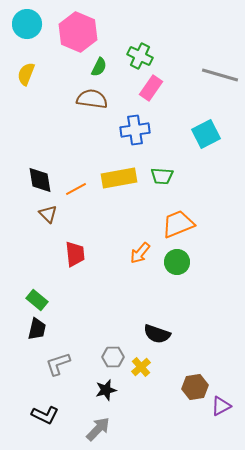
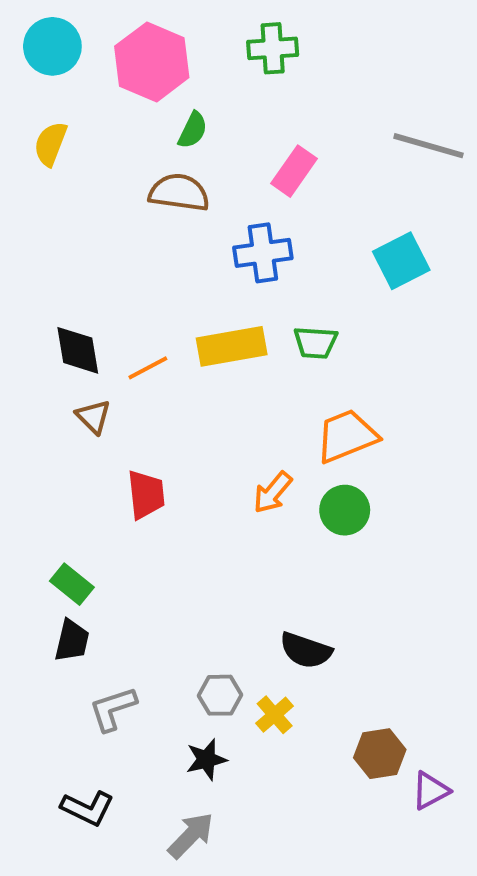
green cross: (140, 56) -> (273, 48), moved, turned -30

